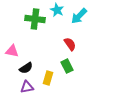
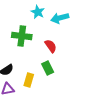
cyan arrow: (79, 16) -> (60, 18), turned 30
green cross: (35, 19) -> (22, 36), moved

